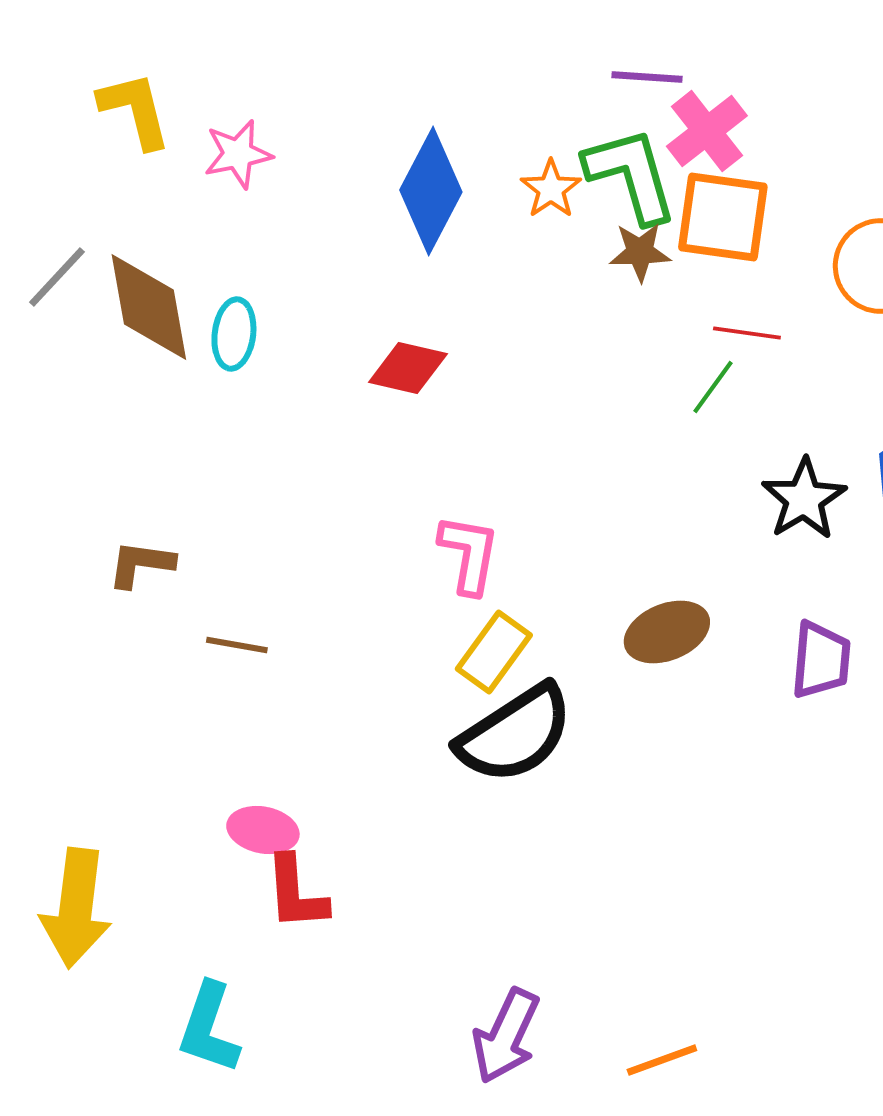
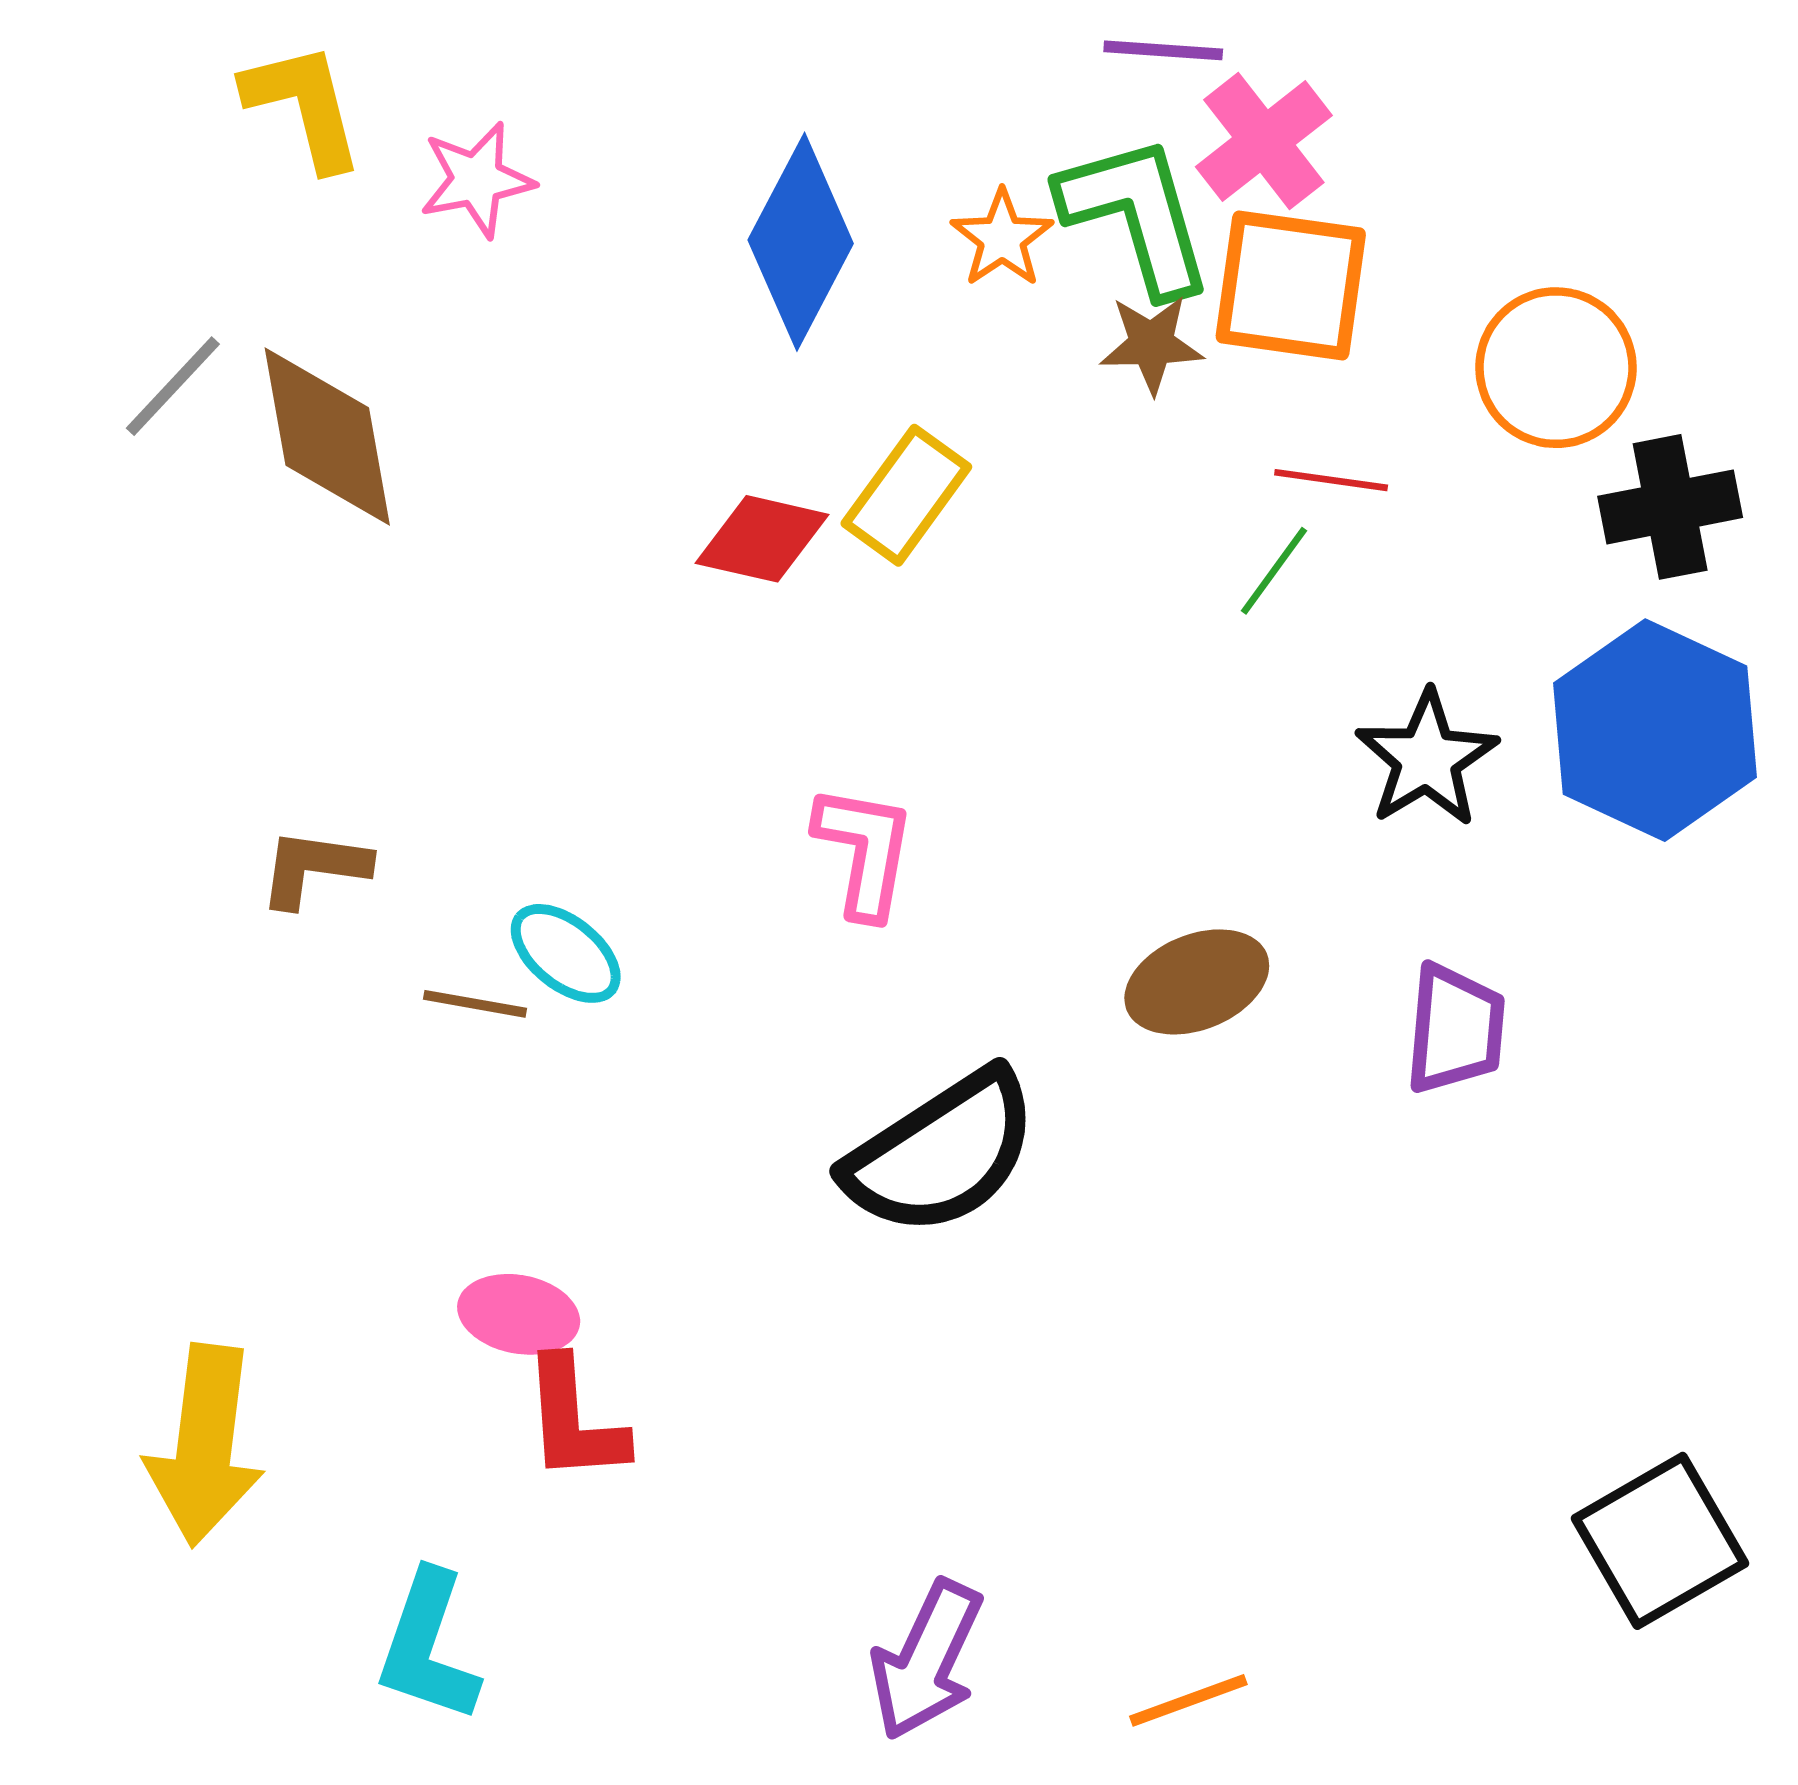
cyan ellipse: (234, 334) -> (566, 953), moved, turned -58
yellow rectangle: (494, 652) -> (906, 495), moved

